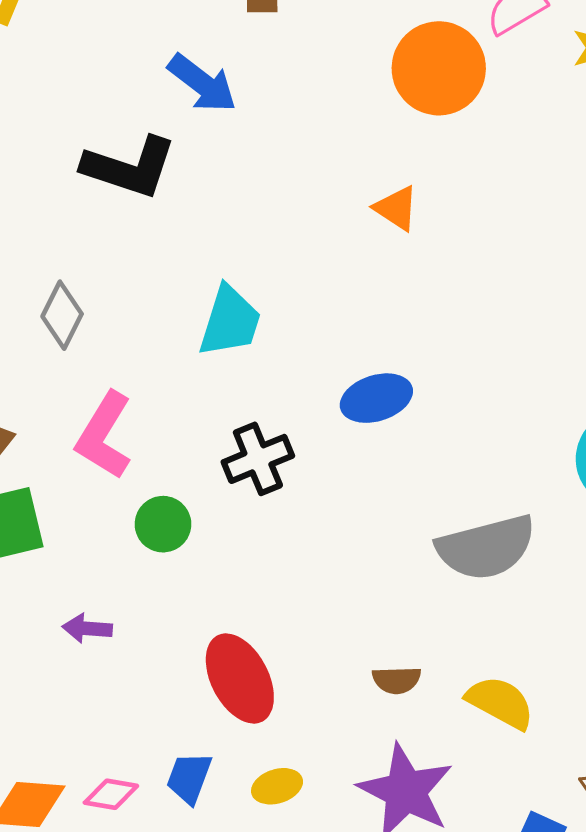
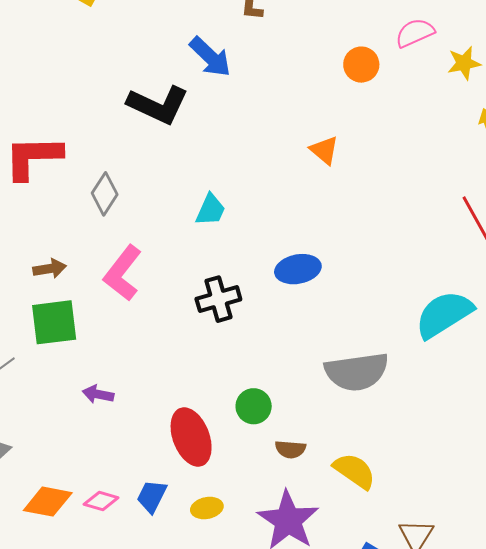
orange circle: (439, 68) -> (361, 65), size x0.6
cyan trapezoid: (230, 321) -> (211, 210), size x0.7
green circle: (163, 524) -> (254, 406), moved

